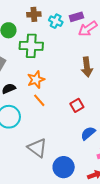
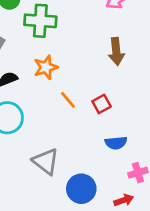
orange line: (39, 100) -> (68, 100), moved
blue semicircle: (88, 133) -> (116, 143), turned -147

